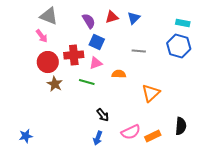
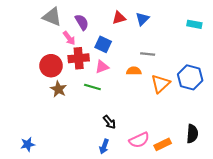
purple semicircle: (89, 21) -> (82, 22), moved
pink arrow: (42, 36) -> (69, 38), moved
blue hexagon: (179, 46) -> (190, 77), moved
orange semicircle: (119, 74) -> (134, 71), moved
orange triangle: (151, 93) -> (160, 84), moved

